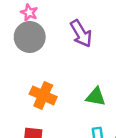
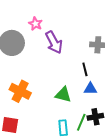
pink star: (29, 13) -> (35, 24), moved

